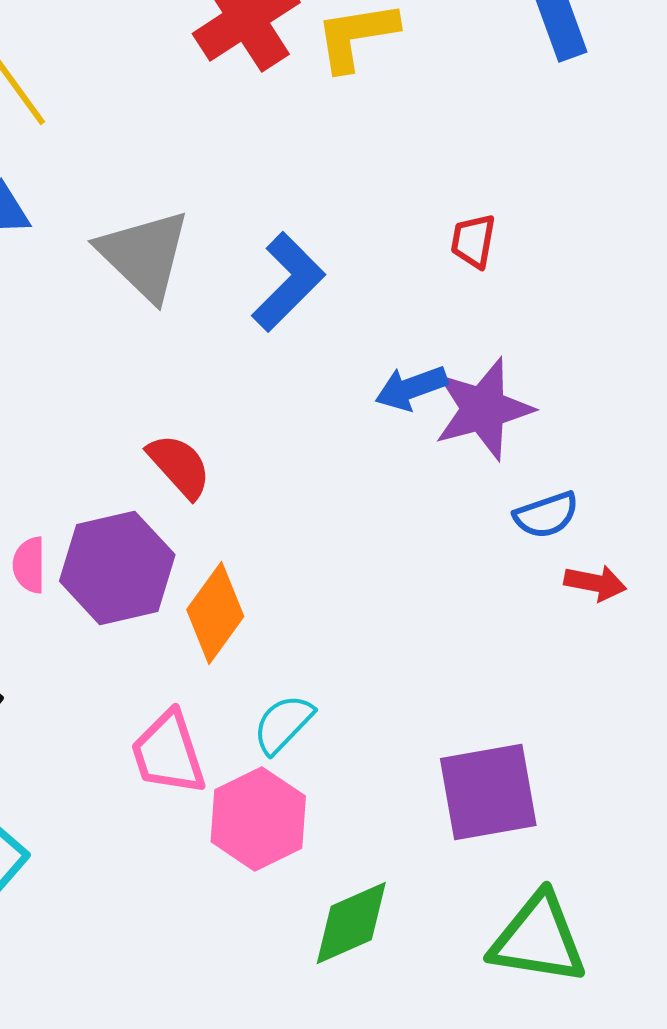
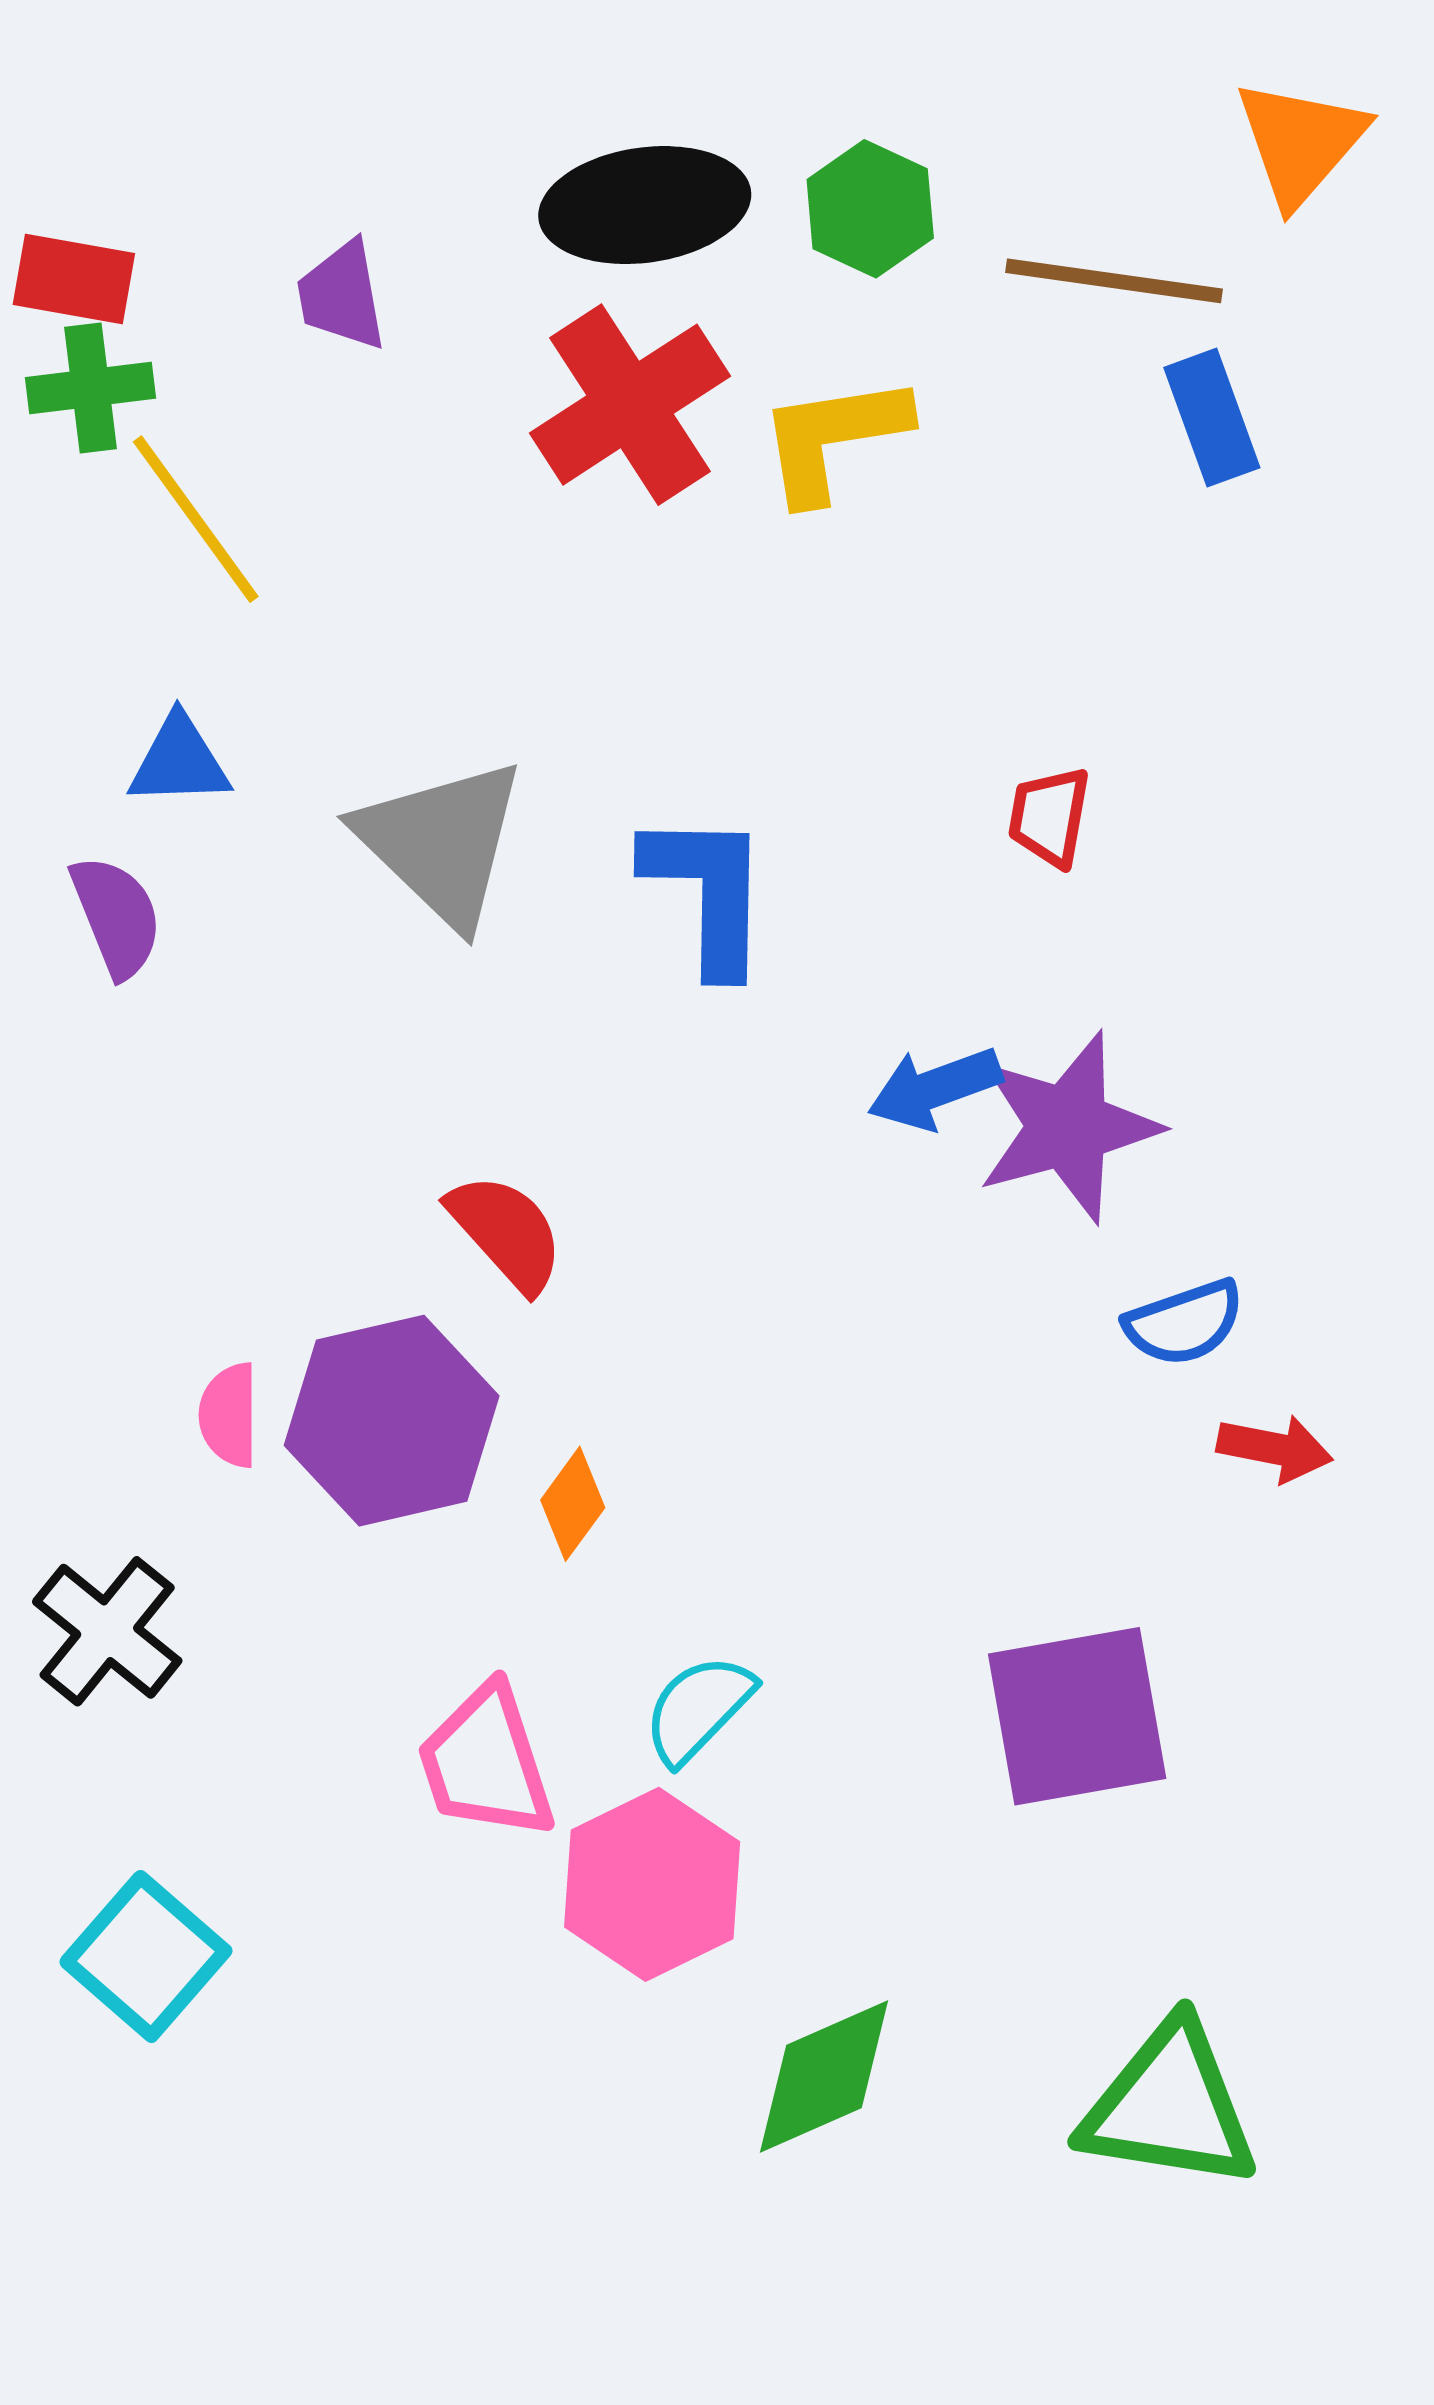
blue L-shape: (288, 282) -> (708, 892), turned -44
orange diamond: (215, 613) -> (573, 1504), size x0.6
purple square: (488, 792) -> (1077, 1716), moved

